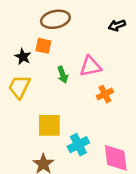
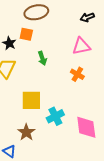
pink triangle: (90, 66) -> (81, 46), moved
orange cross: (105, 94) -> (77, 74), turned -32

